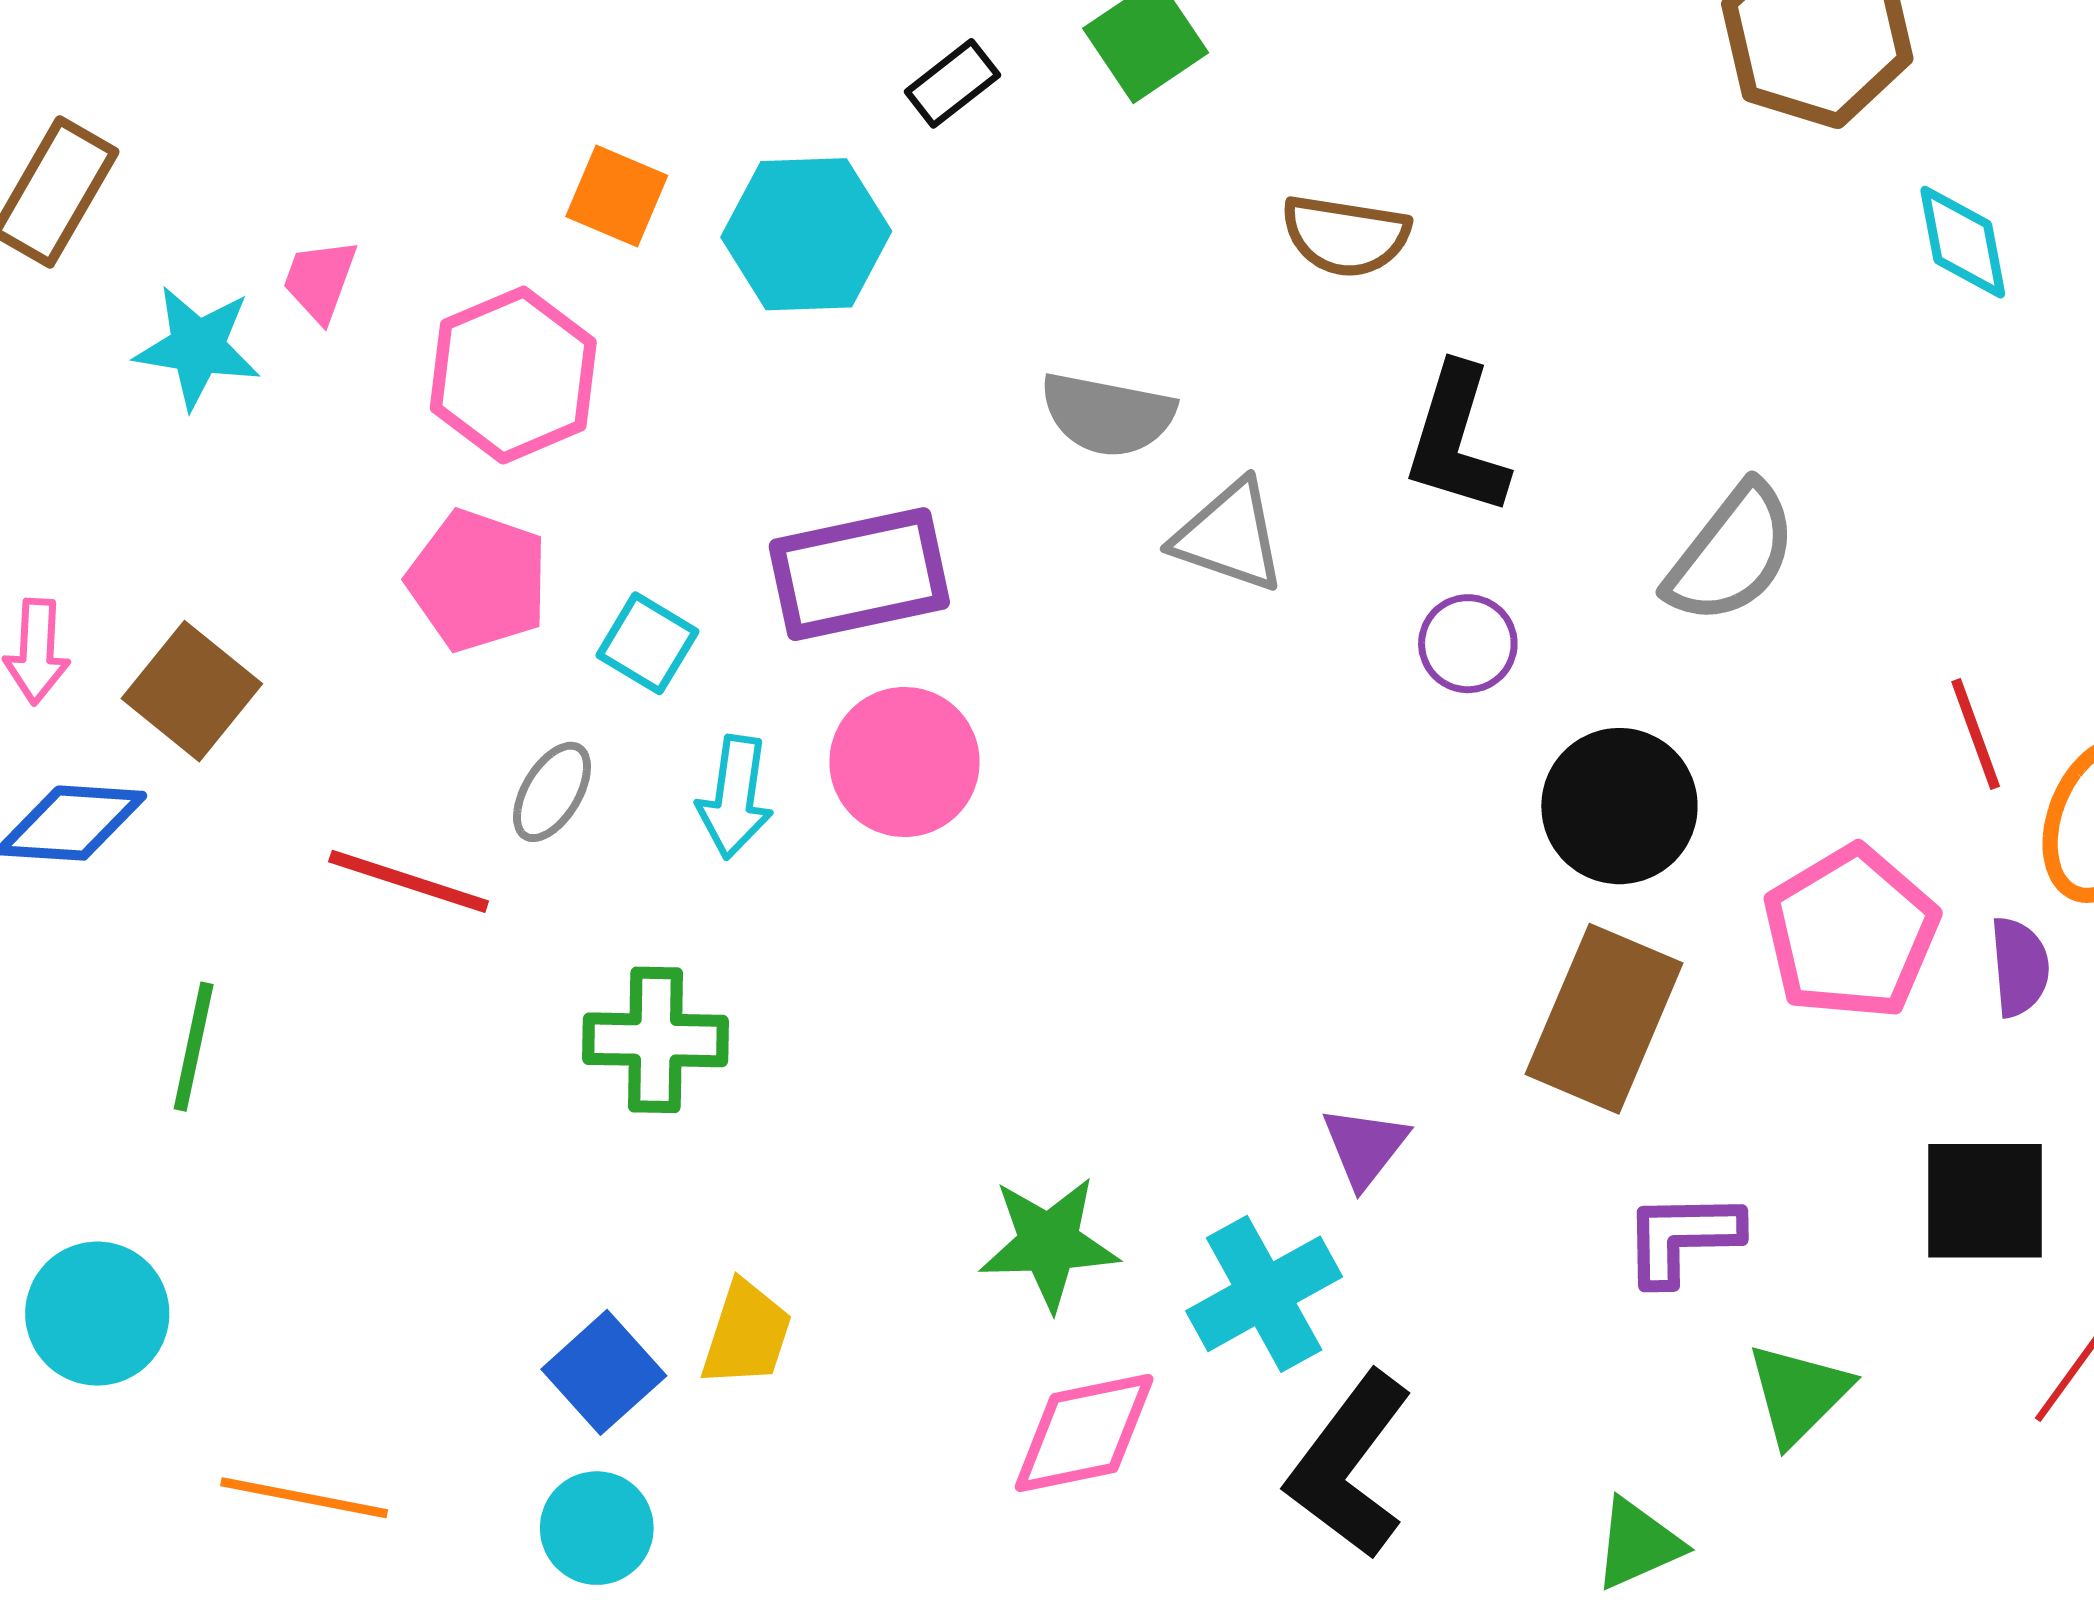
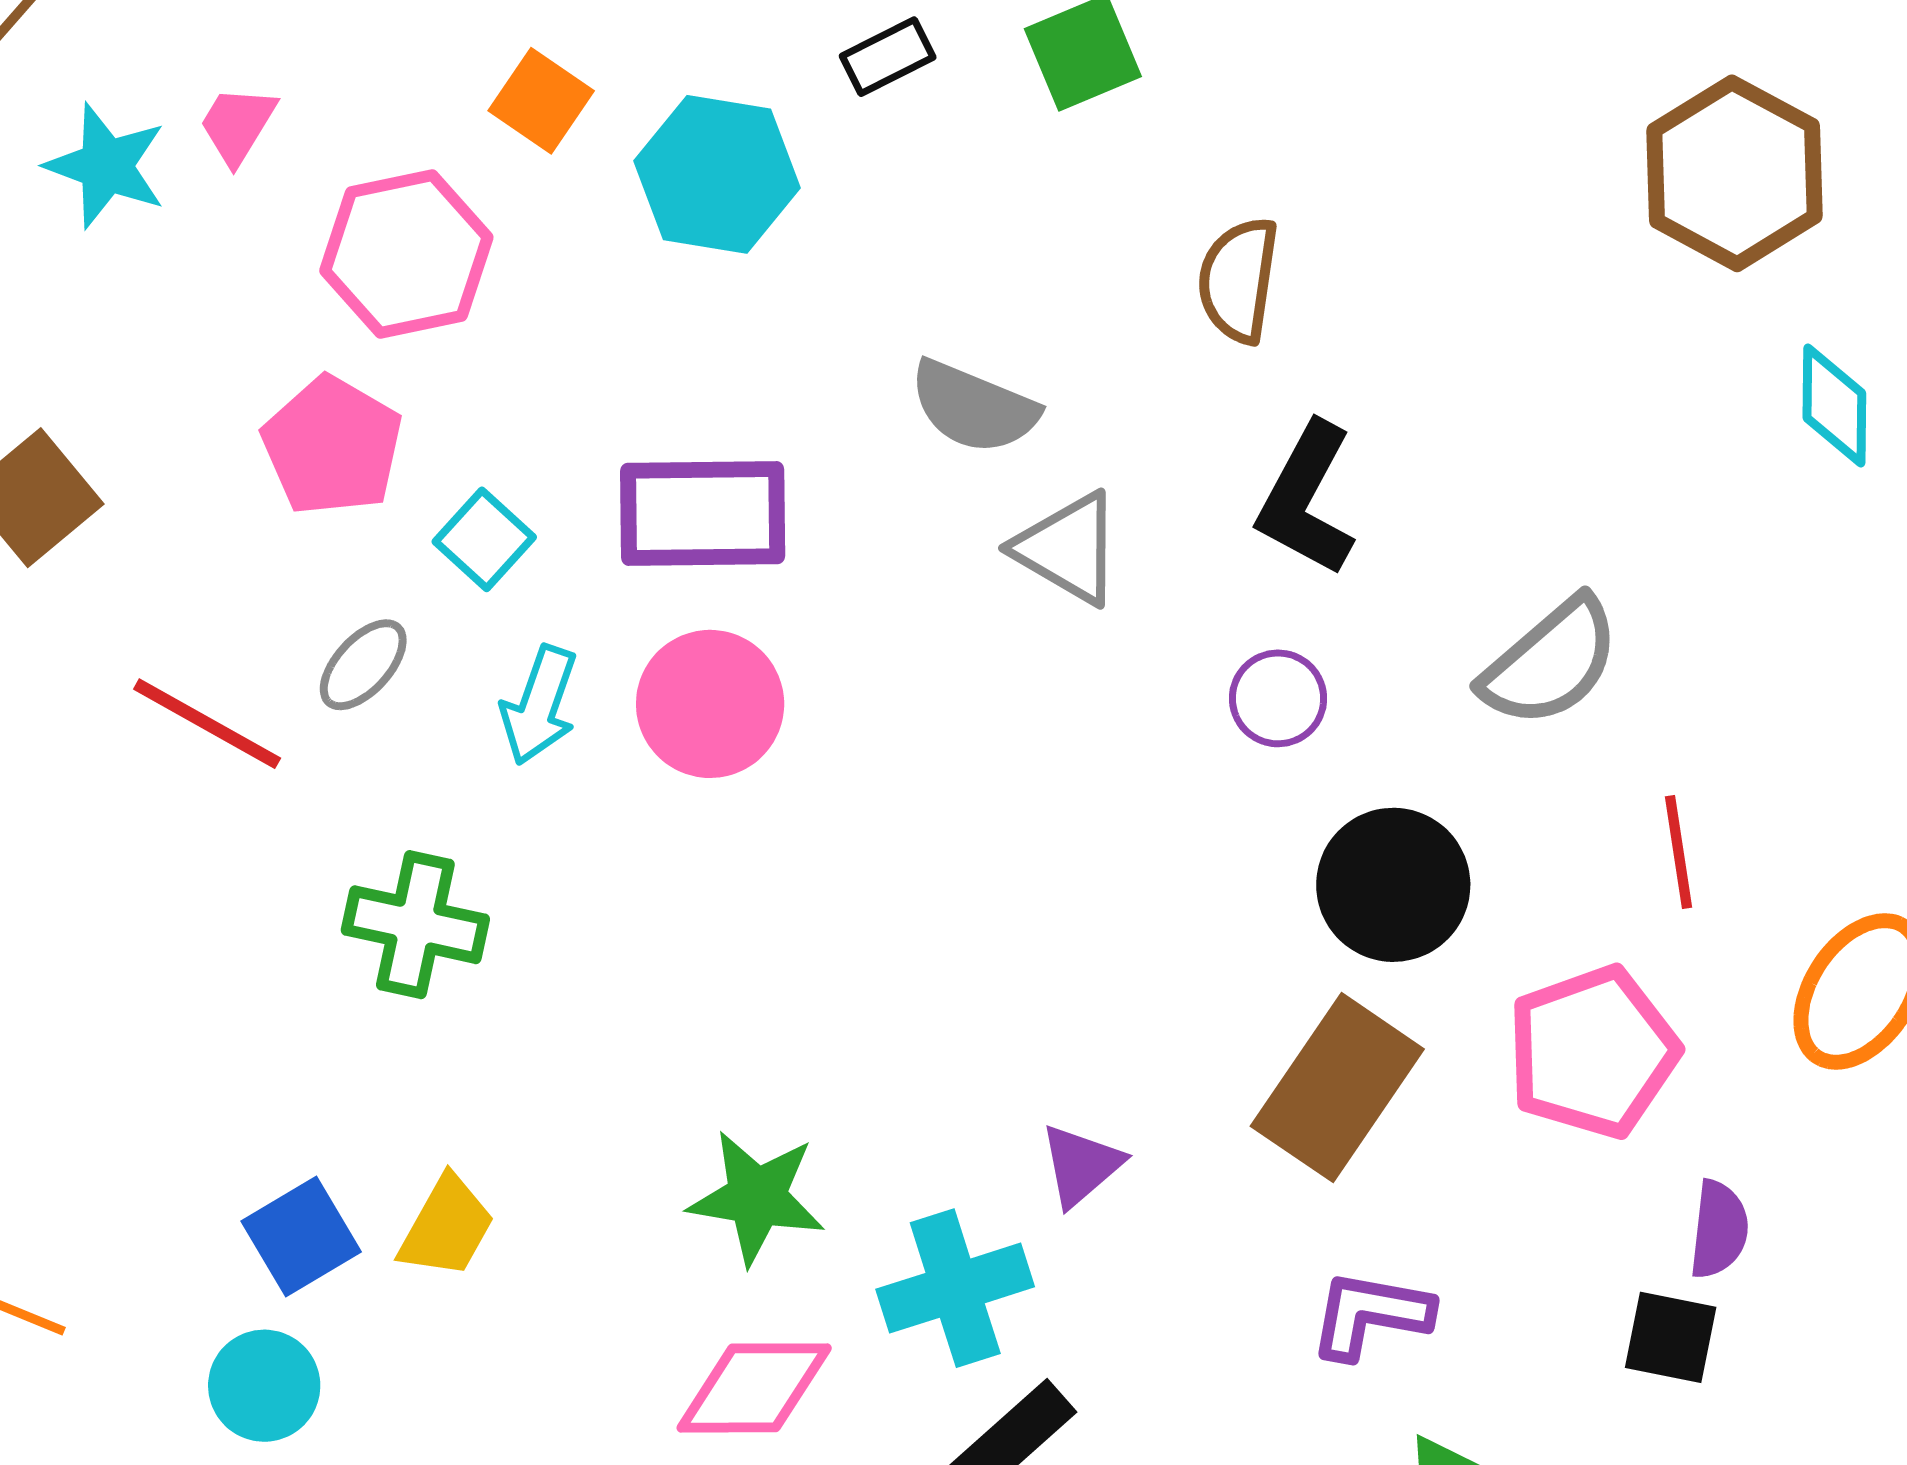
brown semicircle: (1345, 236) -> (1238, 280), turned 78
red line: (1976, 734) -> (1679, 852), moved
purple semicircle: (2020, 967) -> (1719, 1229), moved
black square: (1985, 1201) -> (1671, 1337), size x0.7

